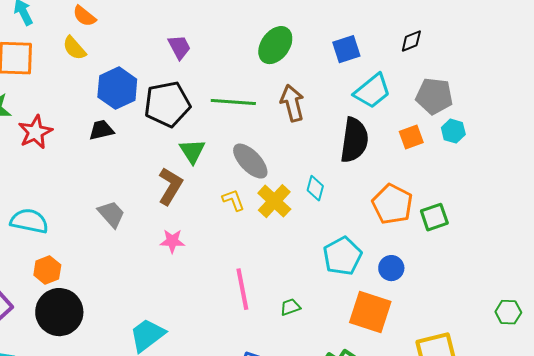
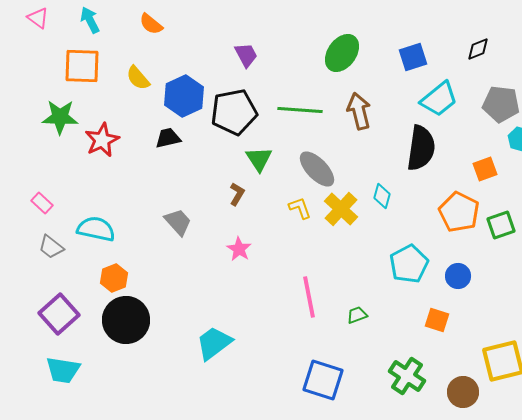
yellow semicircle: (74, 48) -> (138, 78), moved
orange square: (411, 137) -> (485, 169), moved
brown L-shape: (170, 186) -> (237, 194), size x0.6
pink star: (172, 241) -> (239, 249), turned 30
orange square: (370, 312) -> (437, 320), size x0.6

